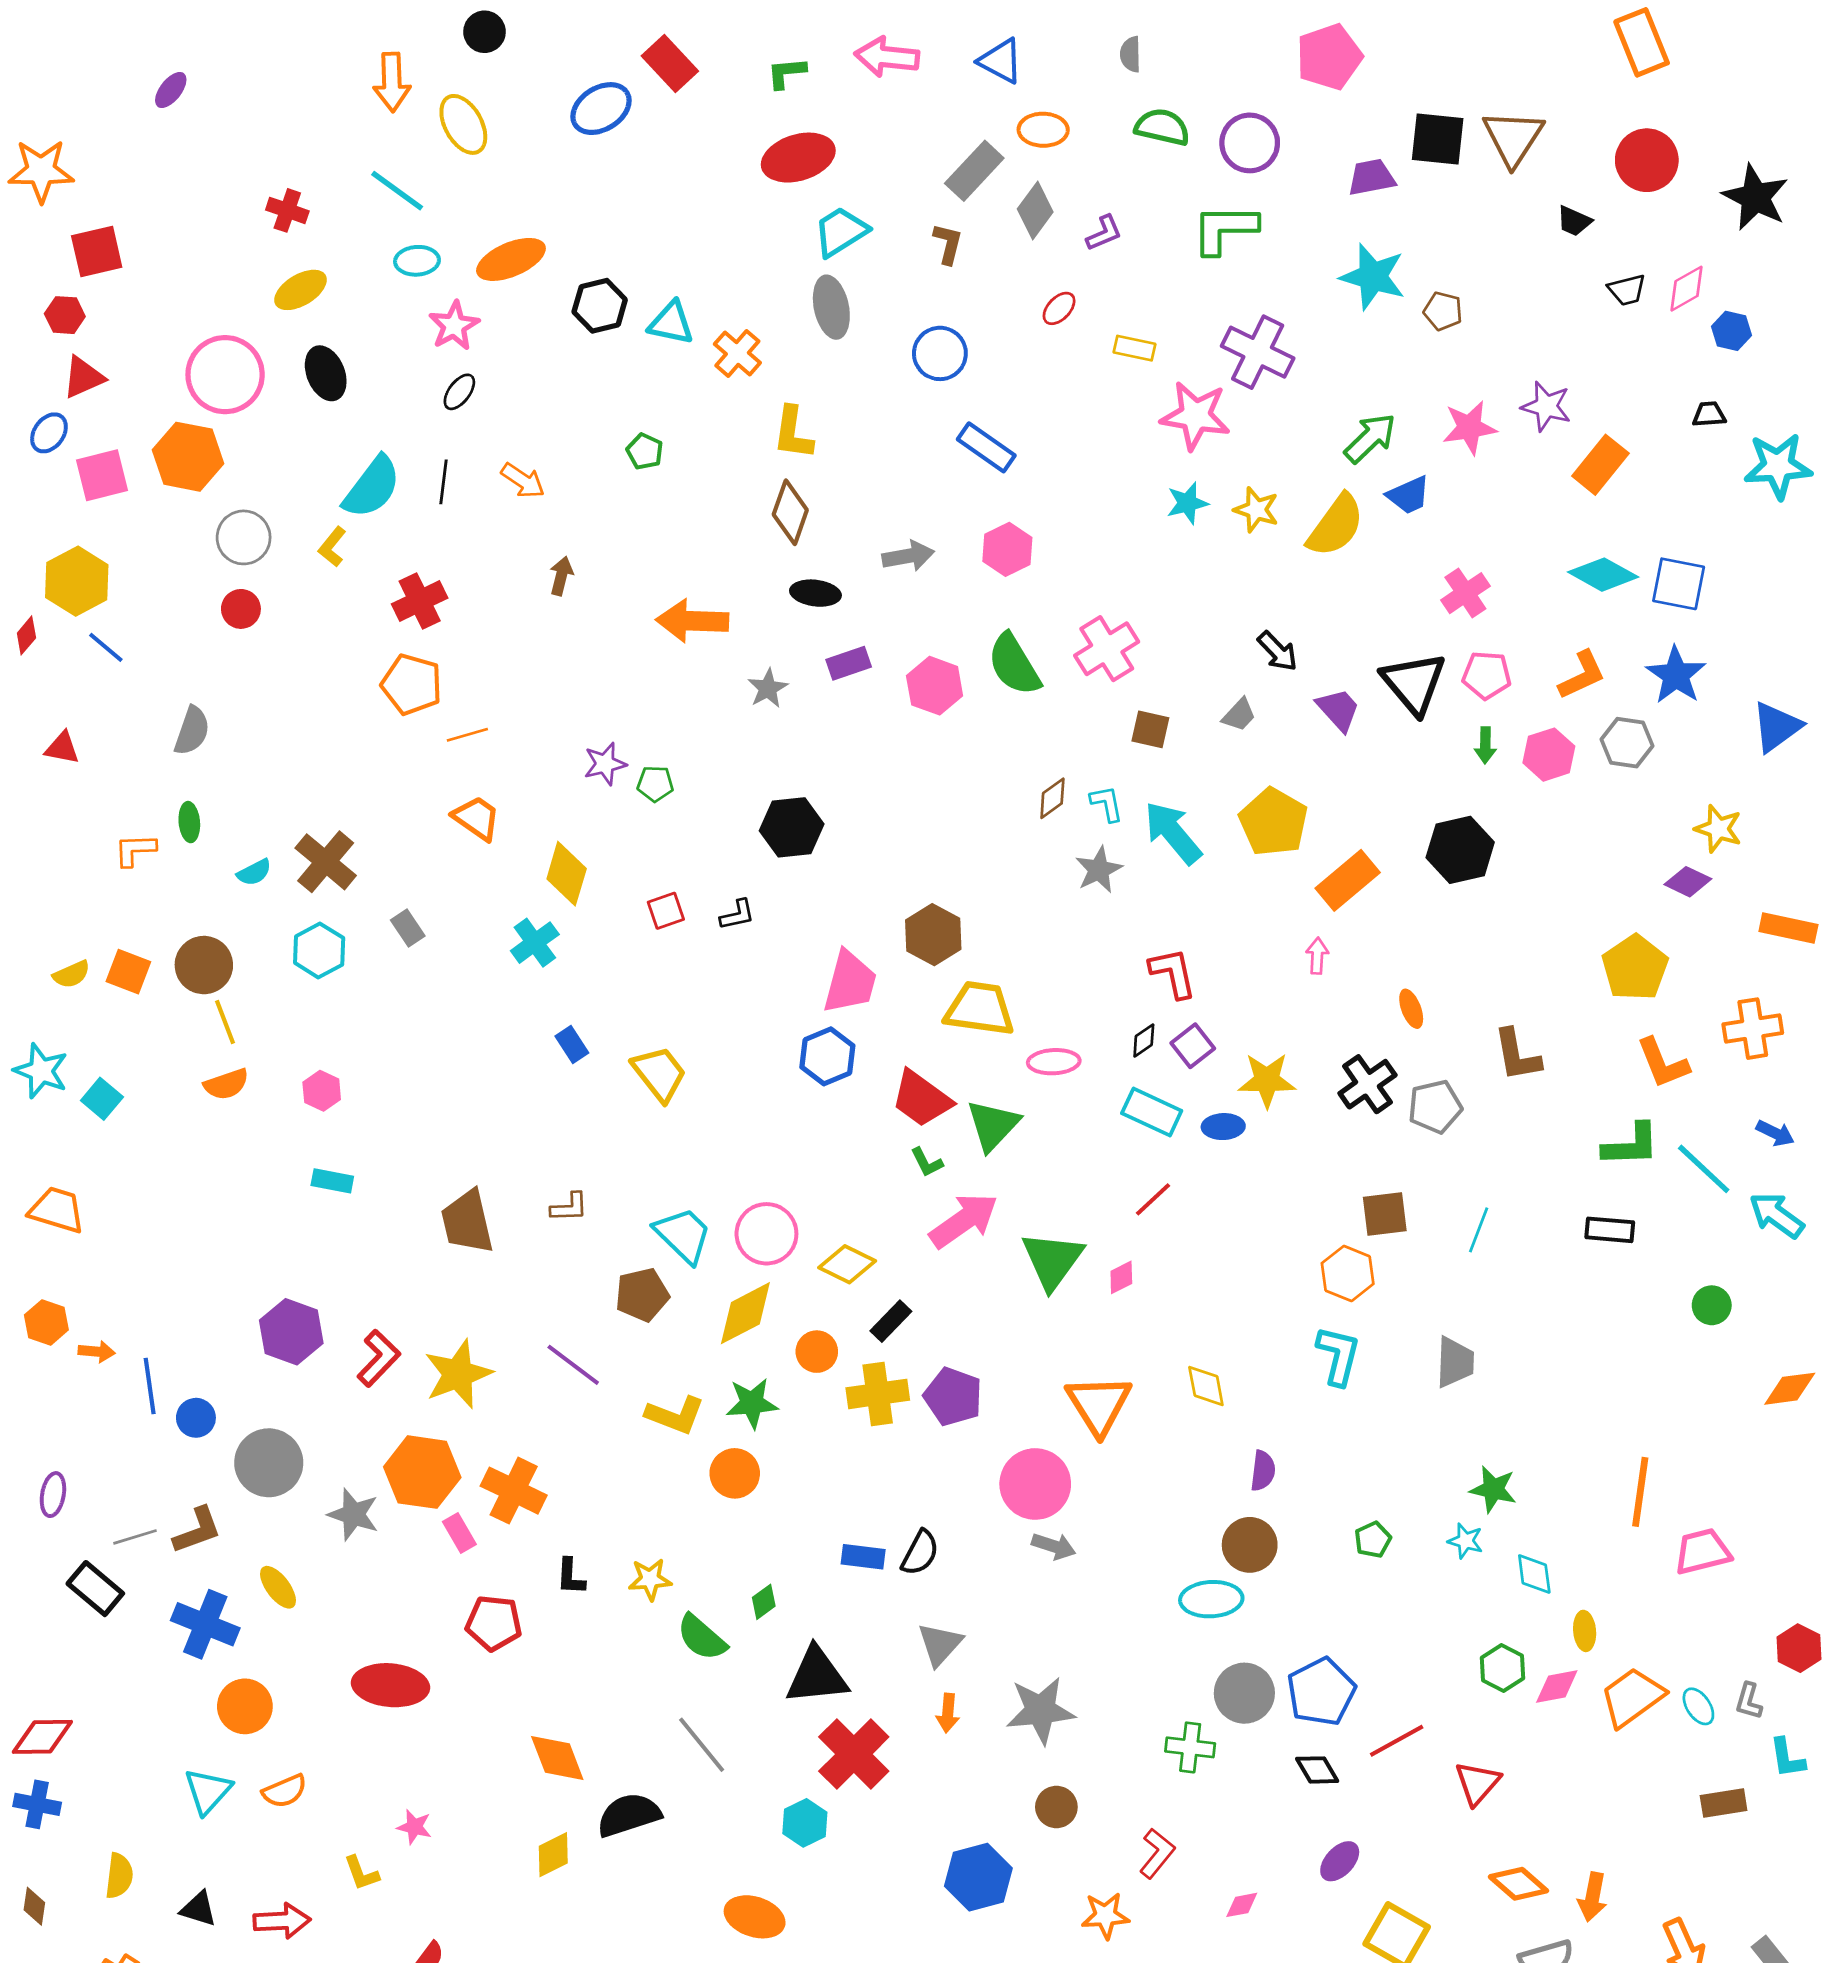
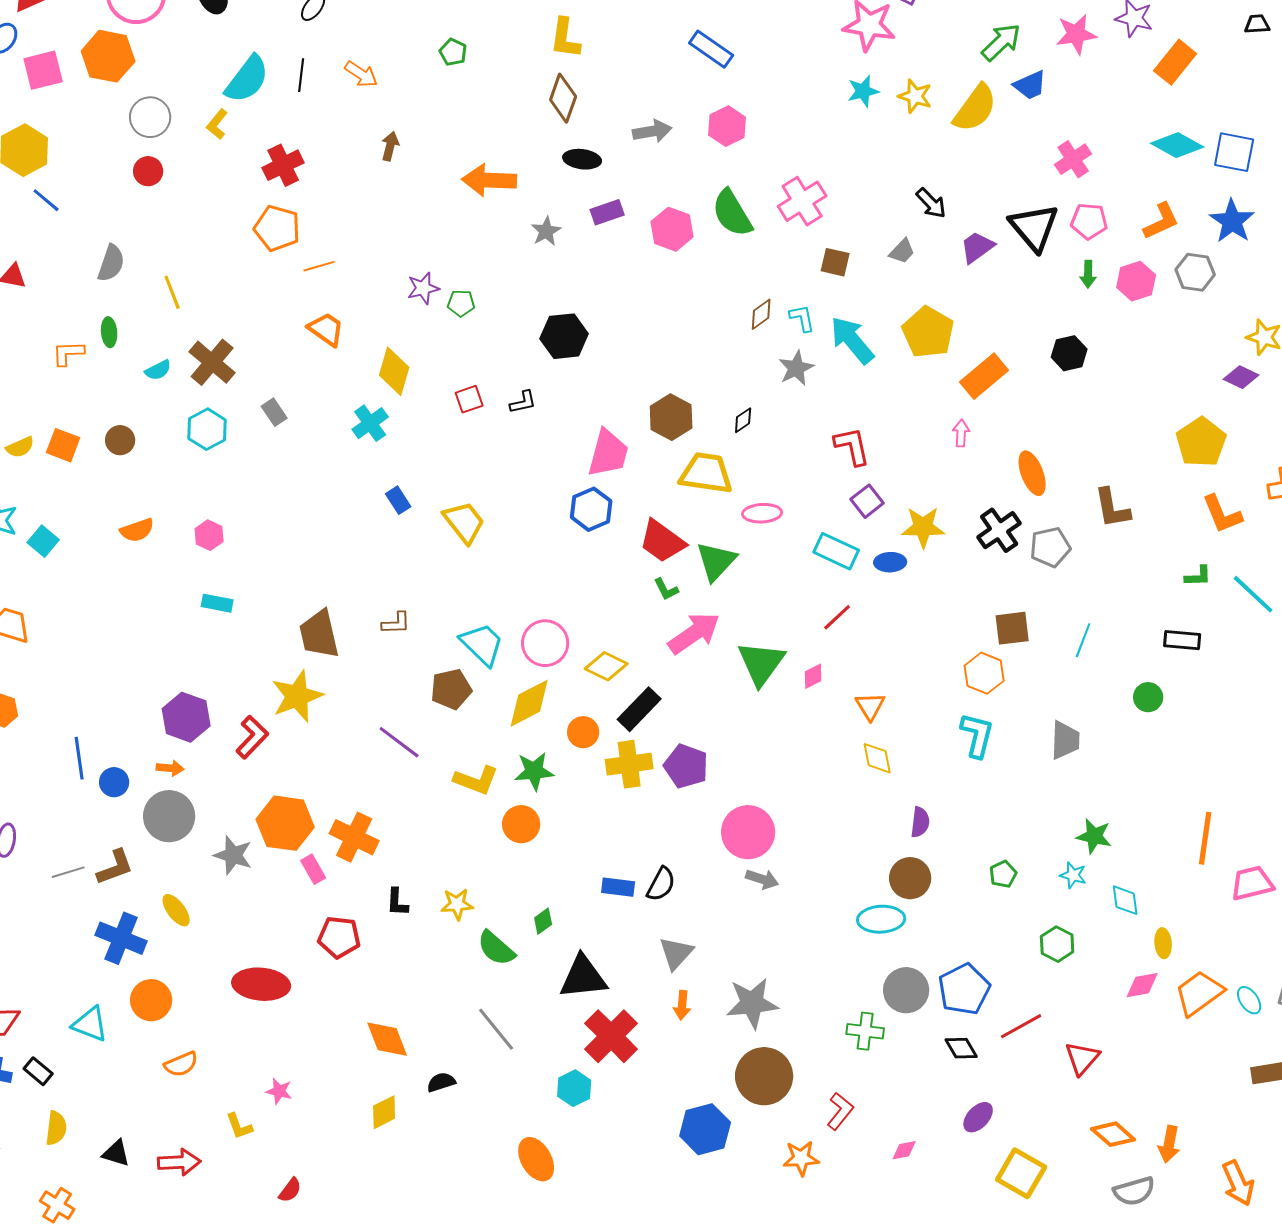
purple trapezoid: (1338, 710) -> (977, 247), turned -84
black hexagon: (1460, 850) -> (1069, 353), size x0.7
brown circle: (204, 965) -> (120, 440), size x0.7
orange ellipse: (1411, 1009) -> (1032, 473), size x1.5
yellow line: (225, 1022) -> (172, 292), moved
black diamond: (1144, 1041) -> (743, 420), moved
green L-shape: (1631, 1145) -> (1198, 576), size x0.6
green circle: (1712, 1305) -> (1148, 697), moved
black rectangle: (891, 1321) -> (639, 709), size x1.4
orange arrow: (97, 1352) -> (170, 768), moved
yellow star: (458, 1374) -> (297, 696), moved
orange triangle: (1099, 1405) -> (870, 706), moved, size x0.6
black rectangle: (95, 1589) -> (38, 1071), moved, size x0.7
green hexagon: (1503, 1668) -> (1057, 944), moved
cyan triangle: (208, 1791) -> (90, 1024), moved, turned -51
brown circle: (1056, 1807) -> (764, 1076), size x1.8
black semicircle: (629, 1815) -> (441, 1082), size x0.6
orange ellipse: (755, 1917) -> (536, 1159), turned 42

